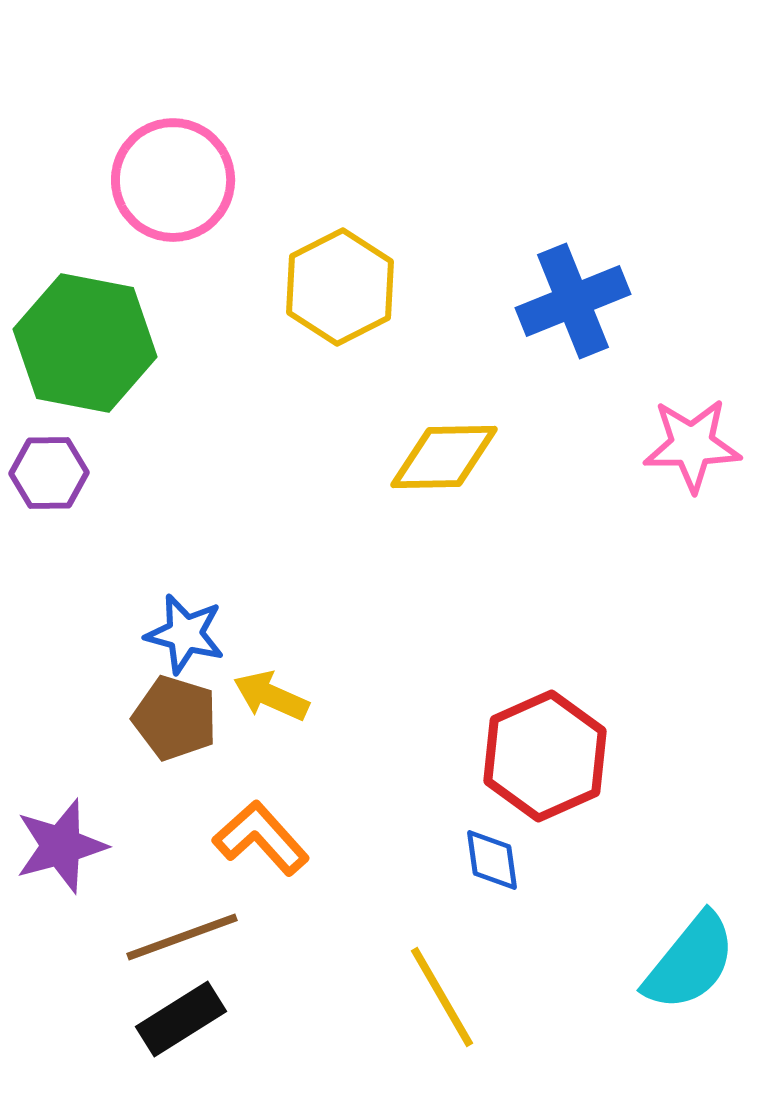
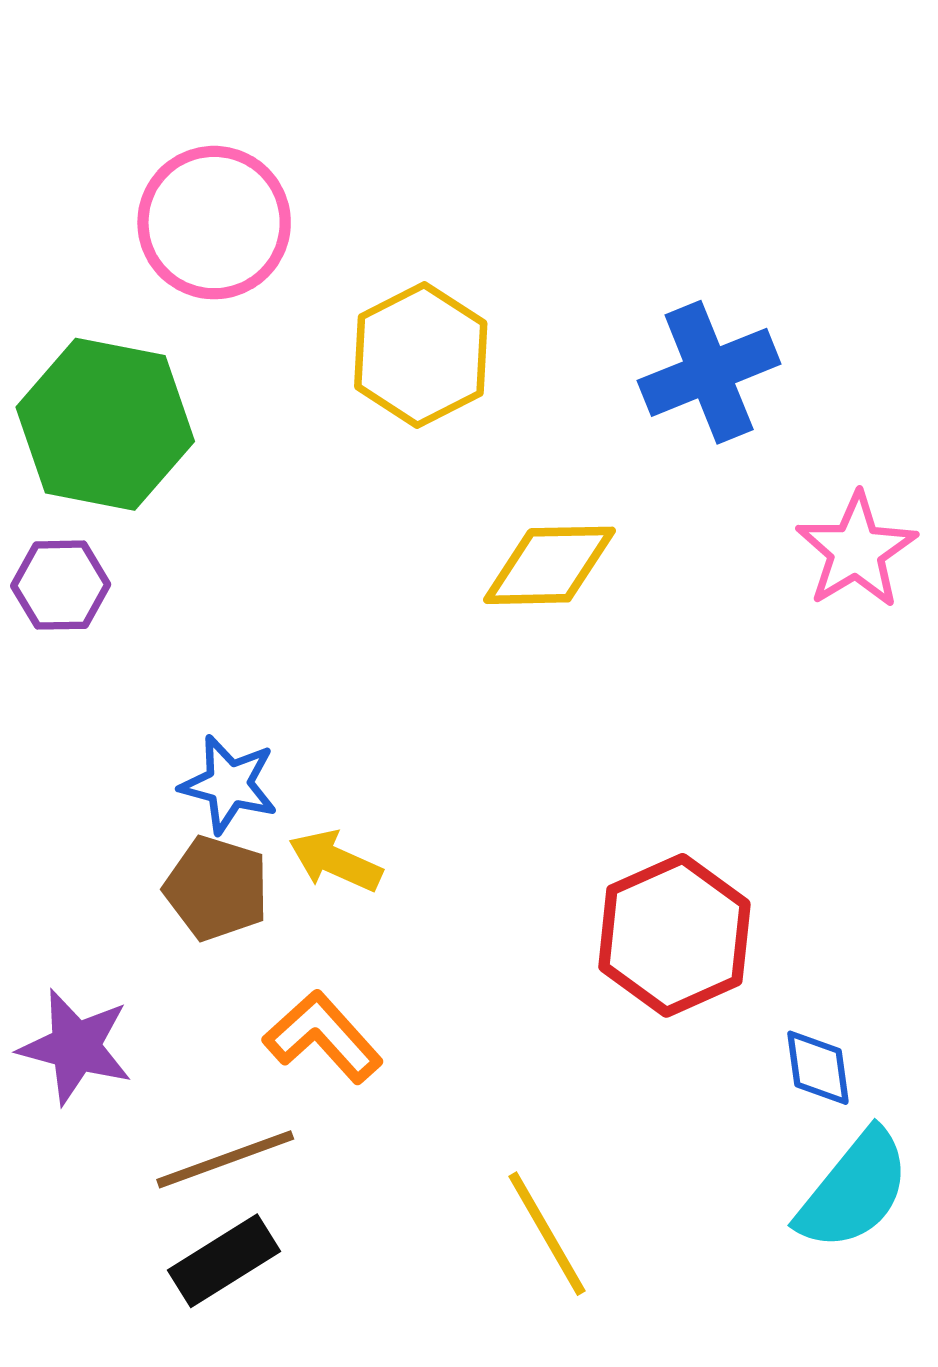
pink star: (692, 445) -> (856, 550), turned -30
purple star: (61, 846) -> (75, 1047), turned 30
blue diamond: (492, 860) -> (818, 1068), moved

